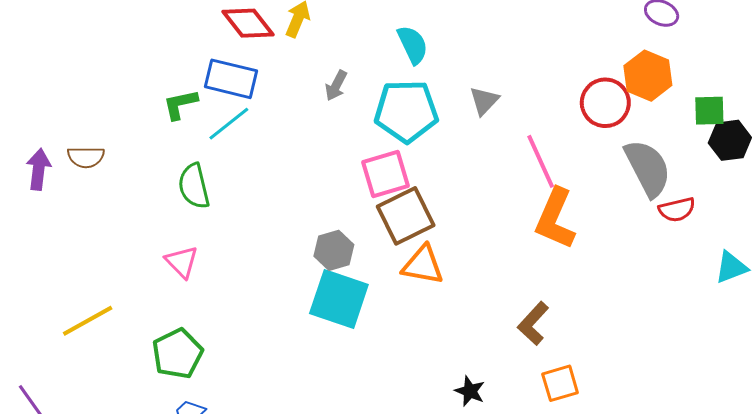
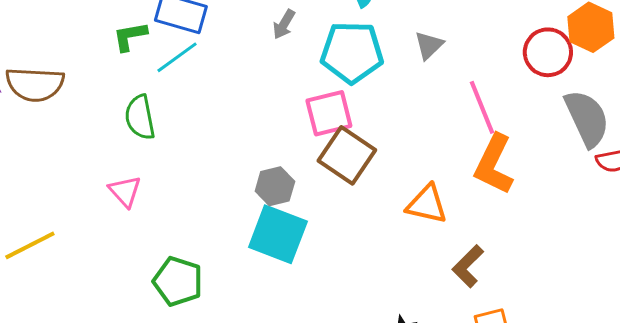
brown semicircle: (86, 157) -> (35, 84), size x1.6
brown square: (406, 216) -> (347, 155), turned -32
orange triangle: (423, 265) -> (427, 204), moved
green pentagon: (177, 354) -> (178, 281), moved, turned -30

